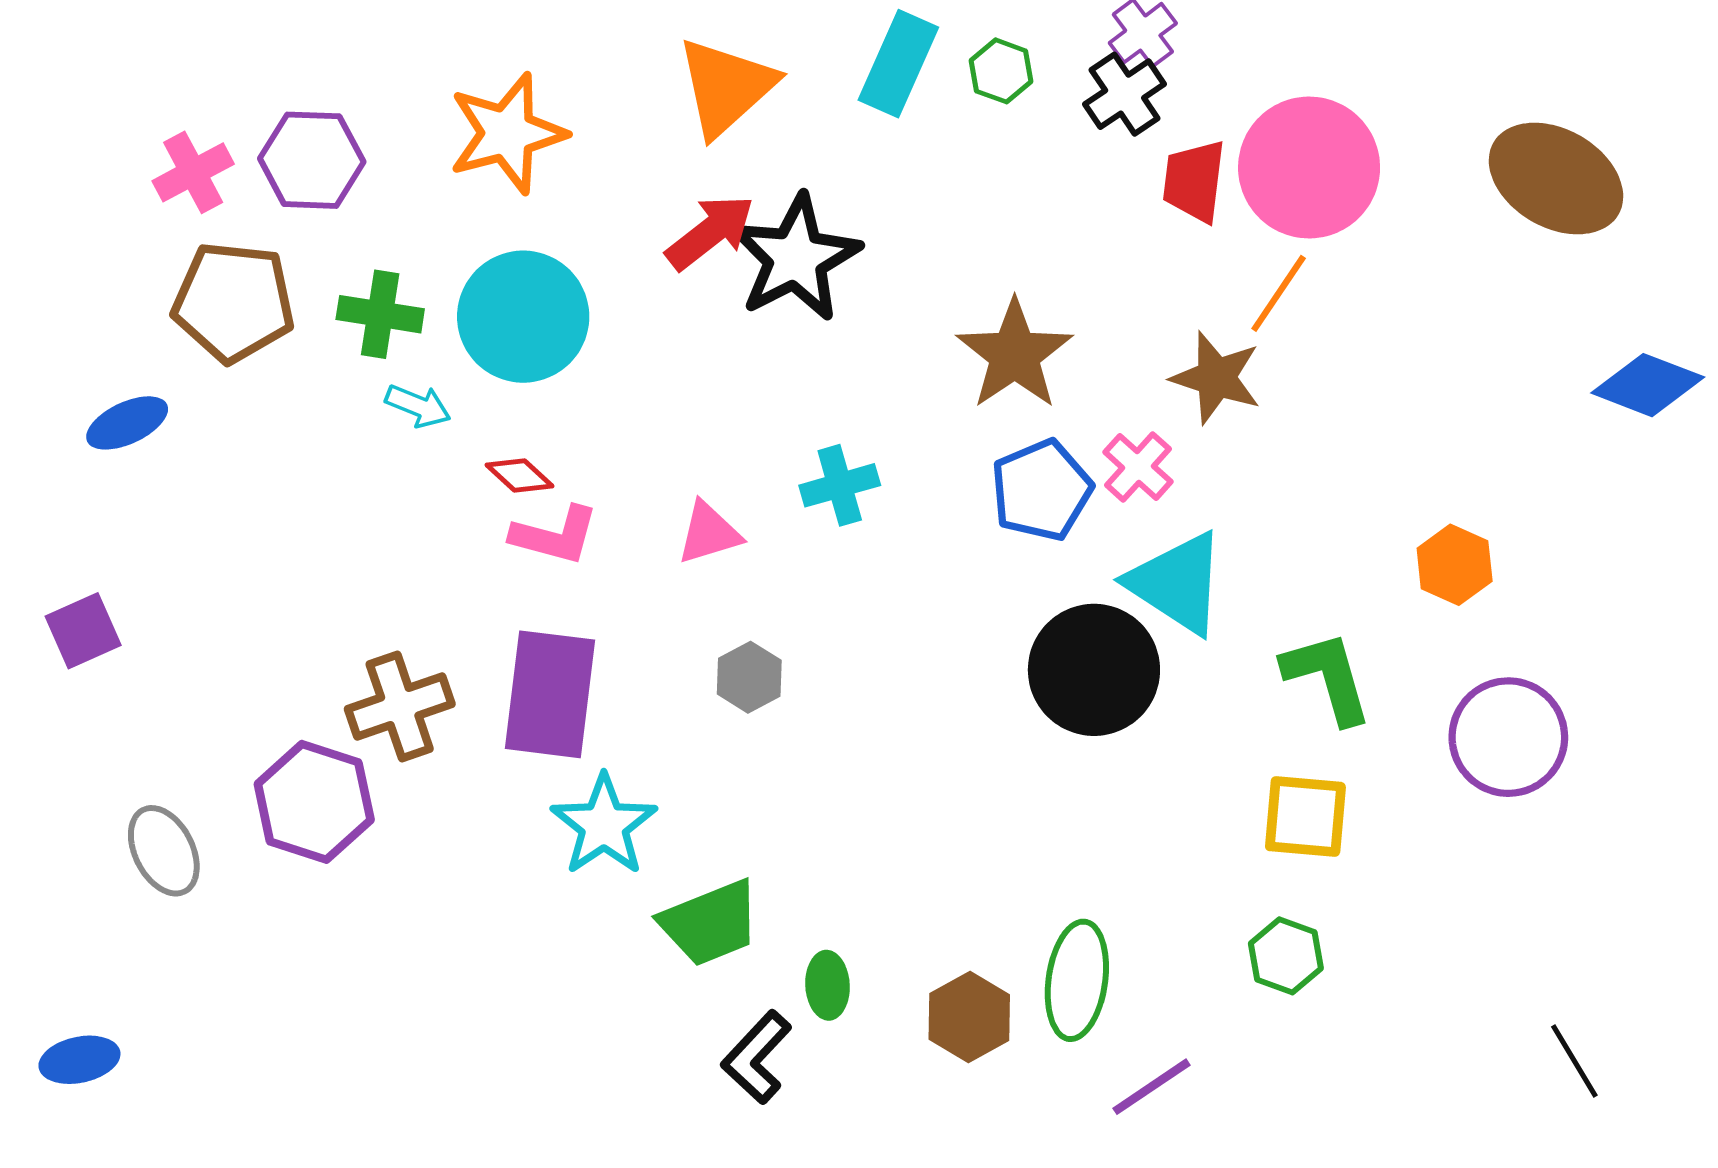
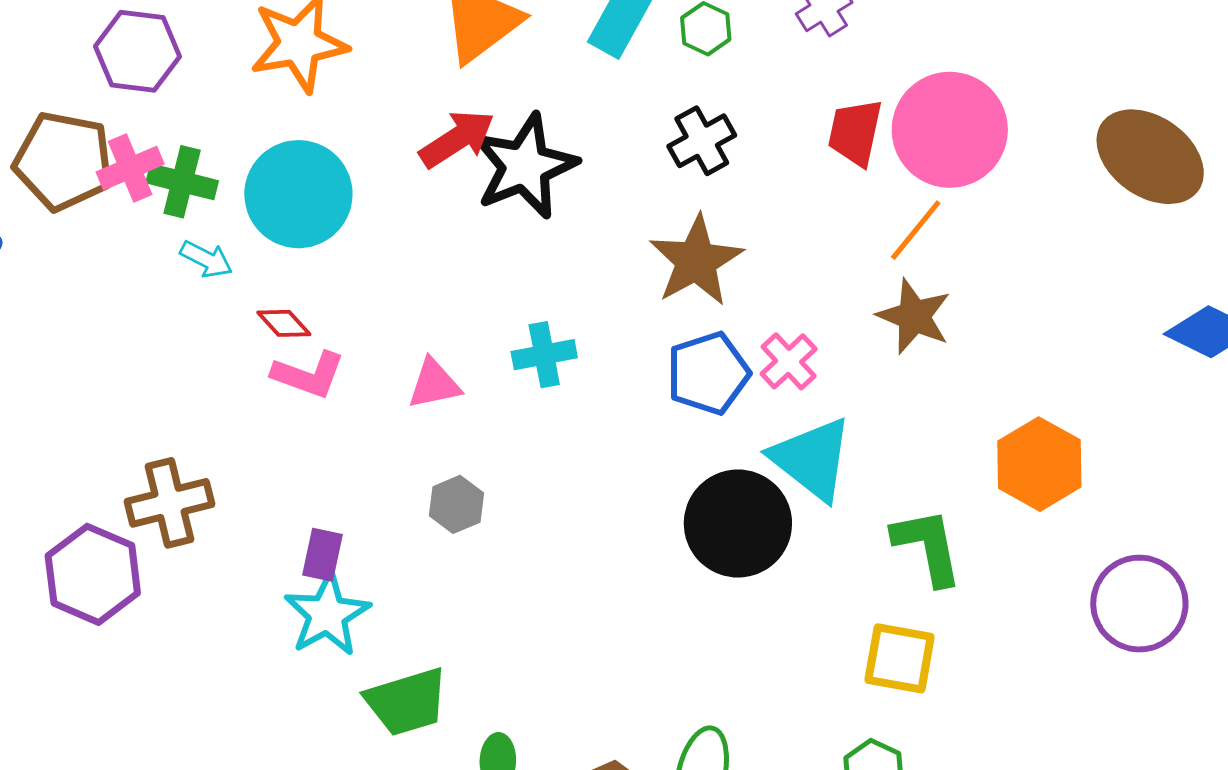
black cross: (1125, 94) -> (702, 141), moved
pink cross: (193, 172) -> (130, 168), moved
brown star: (1216, 378) -> (914, 316), moved
orange hexagon: (1455, 565) -> (1039, 464), size x1.4
purple rectangle: (550, 694) -> (323, 555), moved, size x0.5
purple circle: (1508, 737) -> (1139, 604), moved

